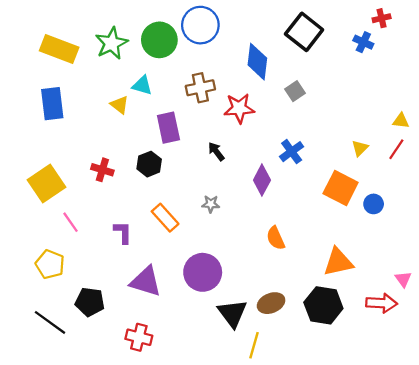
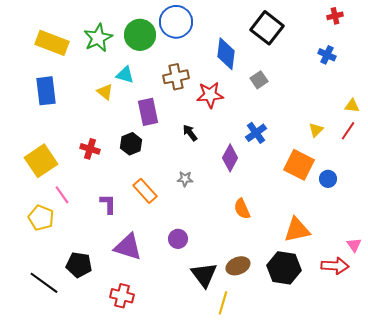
blue cross: (363, 42) -> (327, 55), moved
yellow pentagon: (50, 264) -> (41, 218), moved
purple circle: (203, 272) -> (178, 239), size x0.6

